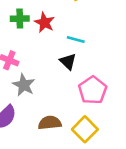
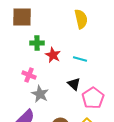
red star: (44, 22) -> (53, 55), moved
black triangle: (68, 62) -> (74, 84), moved

